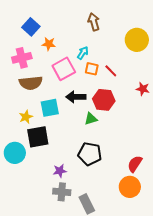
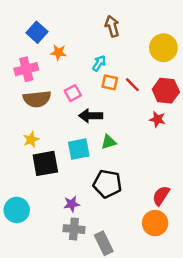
pink square: (64, 69) -> (73, 93), moved, size x0.6
red star: (143, 89) -> (157, 119), moved
red hexagon: (104, 100) -> (166, 91), moved
cyan square: (50, 108) -> (79, 149), moved
cyan circle: (15, 153) -> (17, 210), moved

